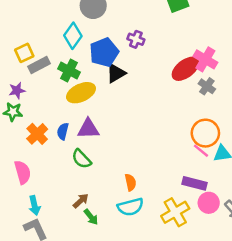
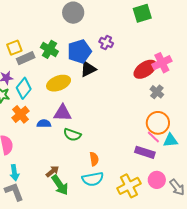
cyan diamond: (73, 36) -> (24, 88), moved
pink cross: (205, 59) -> (162, 63), turned 30
green cross: (69, 71) -> (49, 49), moved
gray cross: (207, 86) -> (157, 92), moved
blue semicircle: (63, 131) -> (44, 124), moved, turned 72
green semicircle: (81, 159) -> (72, 135), moved, turned -30
purple rectangle: (194, 183) -> (145, 152), moved
green arrow: (91, 217) -> (60, 185), size x1.5

